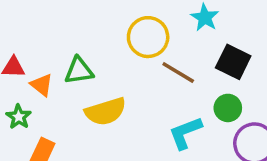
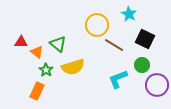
green triangle: (79, 71) -> (58, 44), turned 48
green star: (19, 117) -> (46, 70), moved

